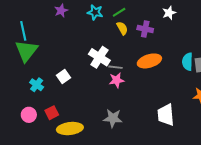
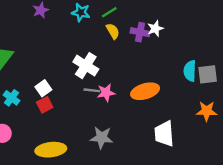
white star: (169, 13) -> (155, 29), moved
orange ellipse: (149, 61) -> (145, 91), moved
gray line: (115, 67) -> (92, 90), moved
red square: (52, 113) -> (45, 105), moved

